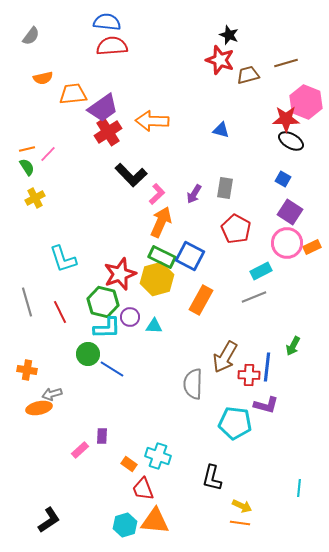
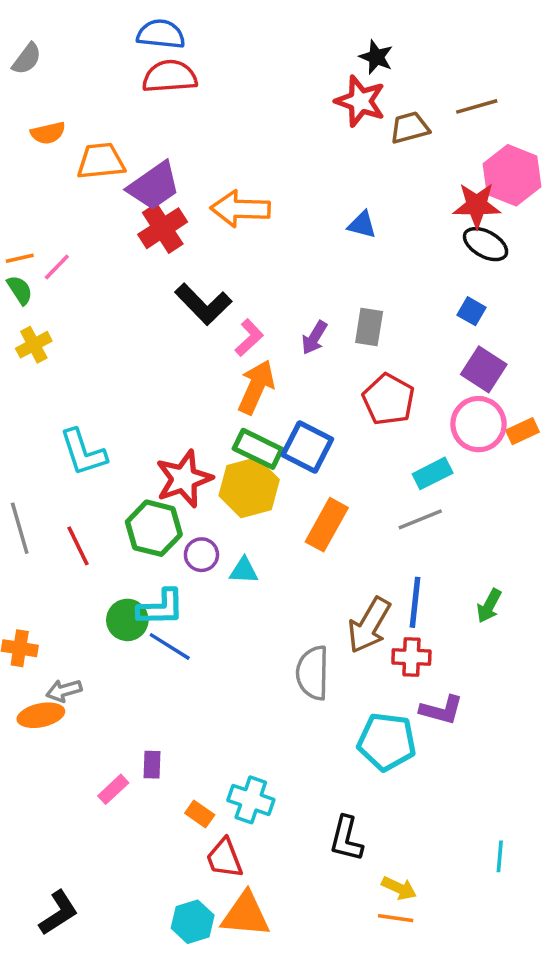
cyan L-shape: (107, 328) -> (161, 608), moved
blue line: (267, 367) -> (415, 602), moved

